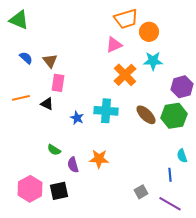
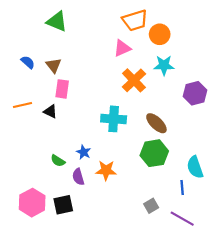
green triangle: (19, 20) -> (57, 21), moved
green hexagon: (174, 116) -> (154, 153), moved
blue star: (77, 118) -> (84, 152), moved
cyan semicircle: (182, 156) -> (195, 167), size x1.5

